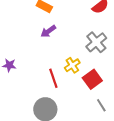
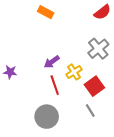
purple arrow: (48, 31) -> (52, 62), moved
gray line: (101, 105) -> (90, 110), moved

